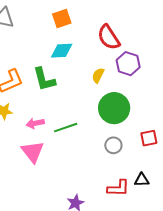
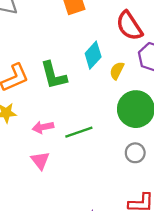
cyan diamond: (62, 51) -> (93, 55), moved, turned -45
pink triangle: (33, 152) -> (40, 160), size x0.7

